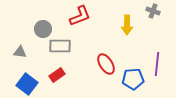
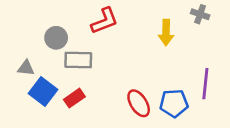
red ellipse: (106, 64) -> (139, 103), moved
blue square: (27, 84) -> (43, 91), moved

